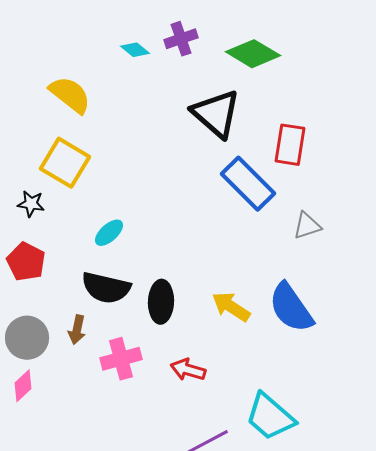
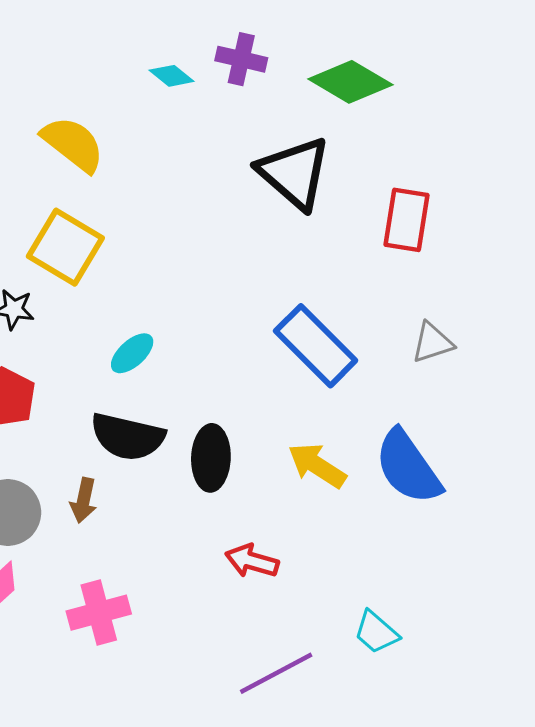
purple cross: (181, 39) -> (241, 59), turned 32
blue rectangle: (248, 184) -> (316, 346), moved
pink cross: (121, 359) -> (99, 613), moved
cyan trapezoid: (270, 417) -> (376, 632), size x0.6

